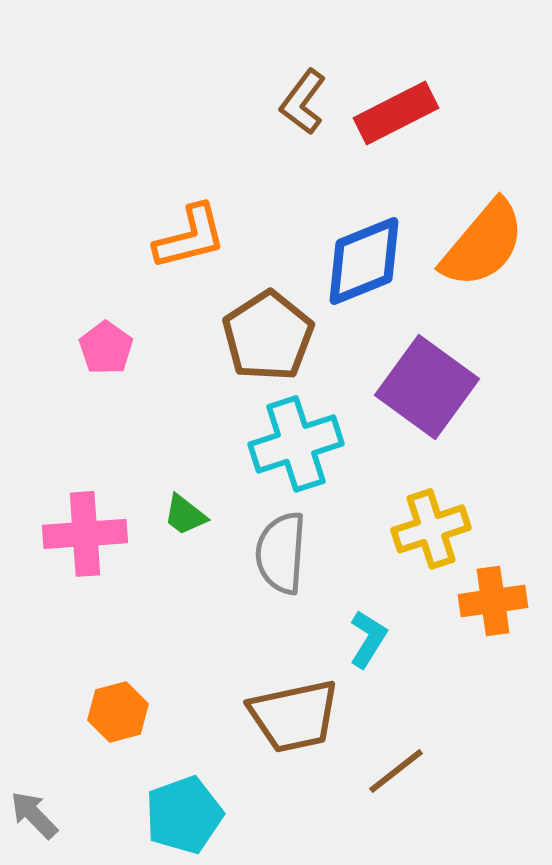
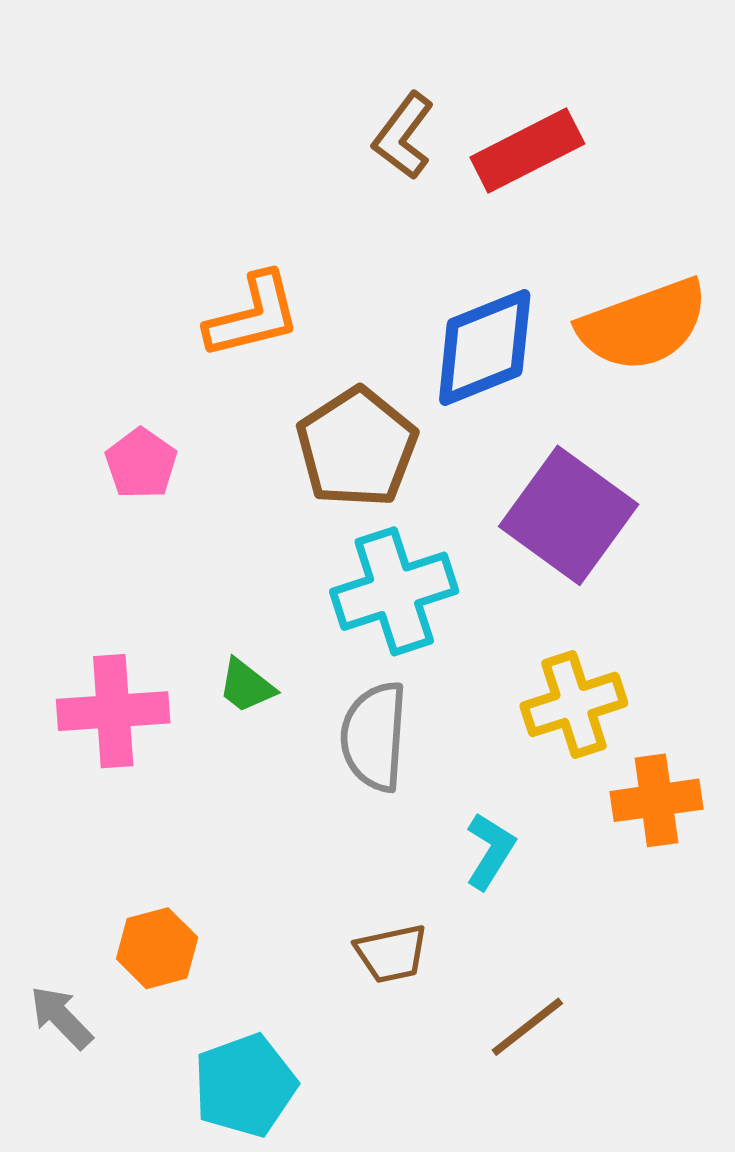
orange semicircle: (483, 244) -> (643, 325), turned 30
brown trapezoid: (294, 716) -> (391, 953), size x0.6
gray arrow: (34, 815) -> (61, 1017), moved

